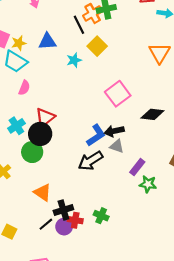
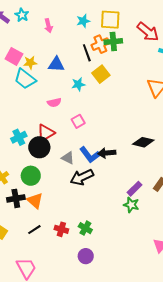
pink semicircle: (24, 88) -> (54, 102), moved, turned 48
pink square: (118, 94) -> (78, 121), moved, size x0.6
blue L-shape: (96, 135) -> (90, 155), turned 80
gray triangle: (117, 146) -> (68, 158), moved
green circle: (32, 152) -> (31, 176), moved
purple rectangle: (137, 167) -> (134, 189), moved
black cross: (63, 210) -> (16, 198), moved
purple circle: (64, 227) -> (86, 256), moved

